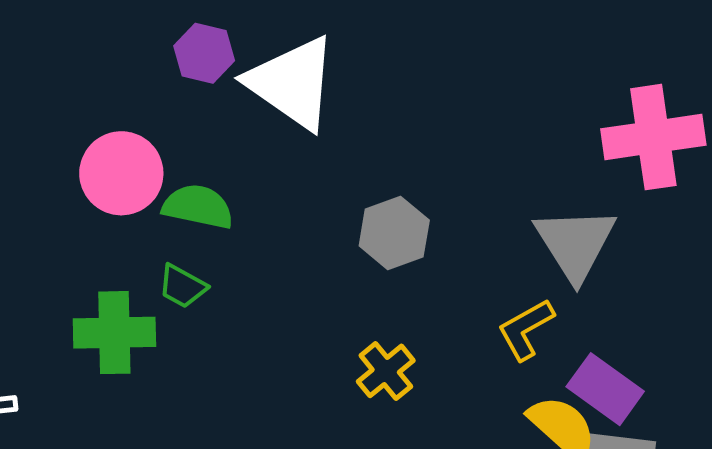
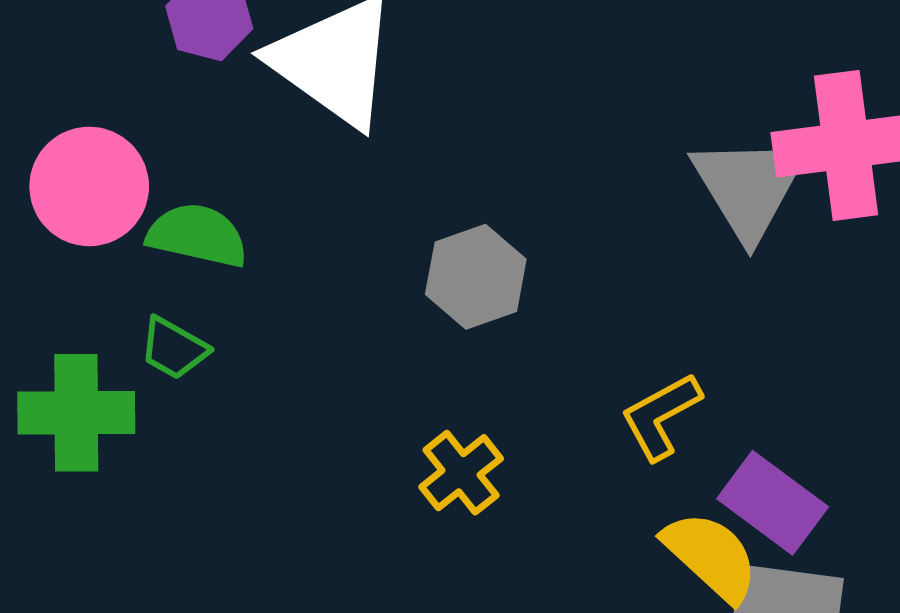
gray triangle: (575, 244) -> (749, 187), moved

